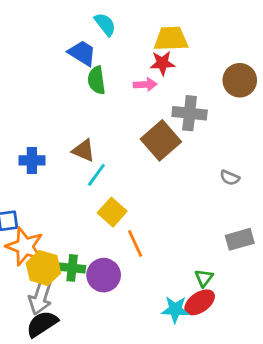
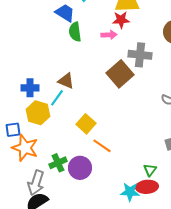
cyan line: (96, 175) -> (57, 98), moved
orange line: (135, 244) -> (102, 146), turned -30
yellow hexagon: (43, 268) -> (38, 113), moved
green cross: (72, 268) -> (58, 163), turned -30
red ellipse: (200, 302) -> (147, 187), turned 30

